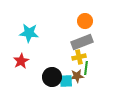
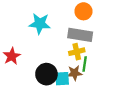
cyan star: (29, 33) -> (40, 24), moved
gray rectangle: (82, 42) -> (80, 35), turned 30

